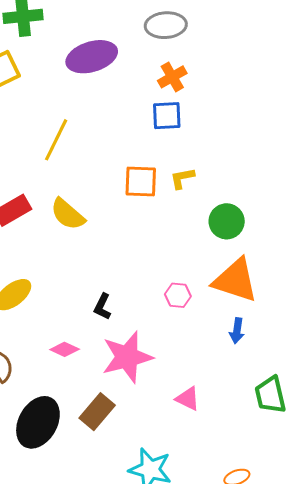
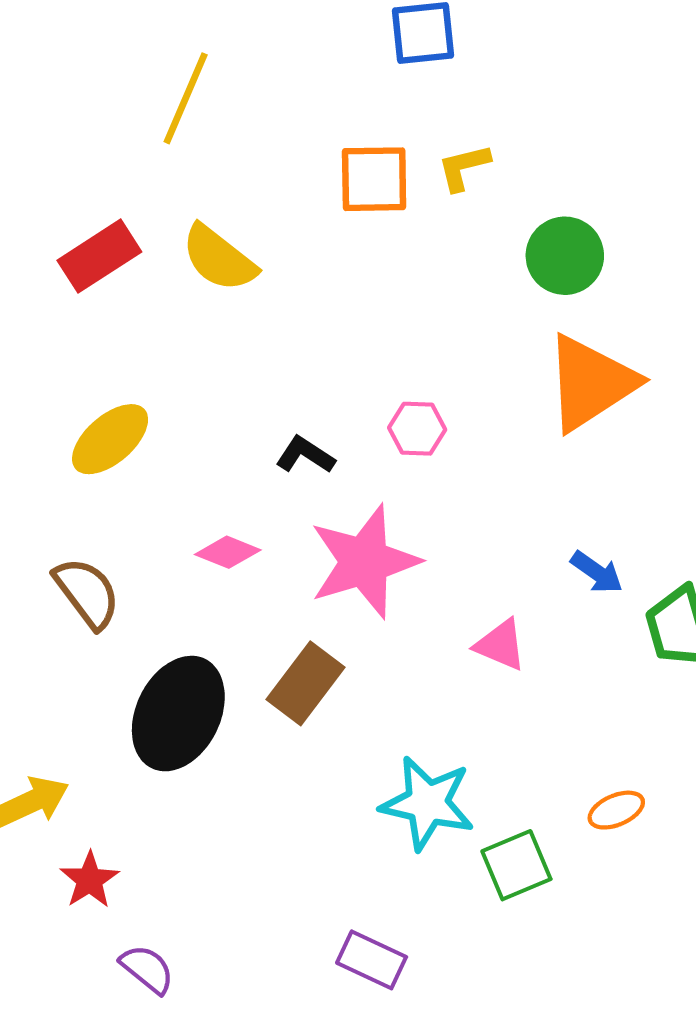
orange triangle: (235, 280) -> (591, 383), turned -48
pink hexagon: (178, 295) -> (417, 429), moved
black L-shape: (103, 307) -> (305, 455), turned 100
blue arrow: (237, 331) -> (597, 572), moved, turned -60

